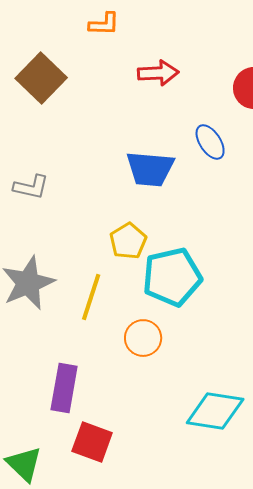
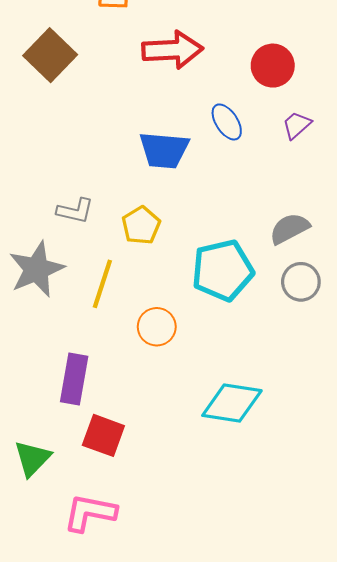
red arrow: (158, 73) -> (172, 50), size x1.4
gray L-shape: (31, 187) -> (75, 211), moved
cyan pentagon: (172, 277) -> (223, 270), moved
green triangle: (24, 464) -> (32, 458), turned 30

